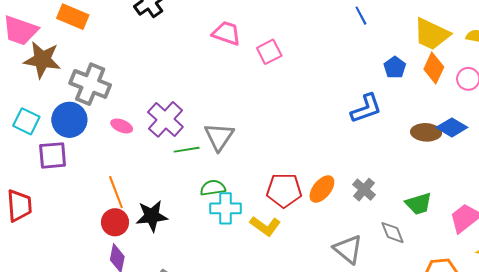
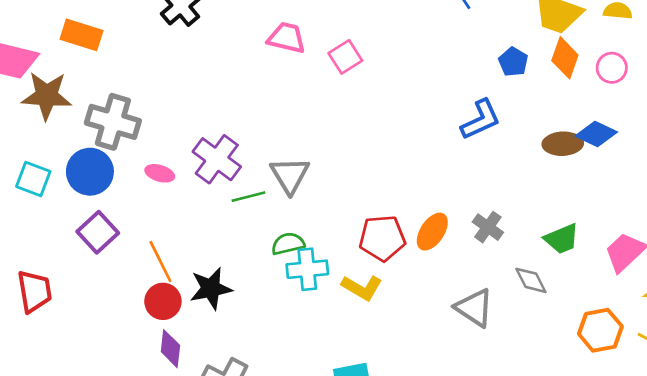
purple square: (53, 155) -> (98, 232), moved, turned -32

